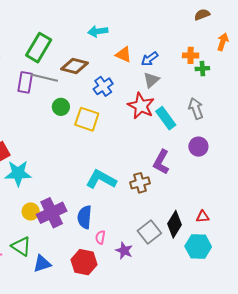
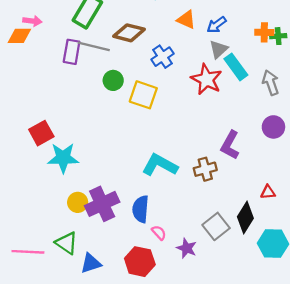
orange cross: (191, 55) -> (264, 32), moved
cyan rectangle: (166, 118) -> (236, 67), moved
red triangle: (203, 217) -> (268, 192), moved
pink semicircle: (100, 237) -> (159, 233), turned 128

